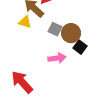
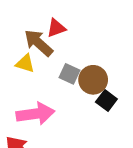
pink arrow: (57, 58) -> (36, 114), moved, size x1.4

